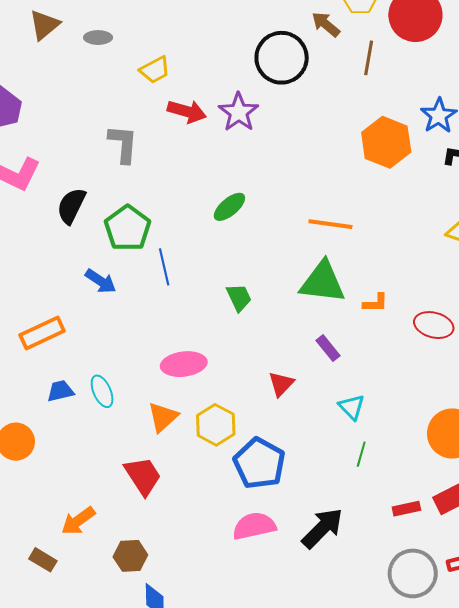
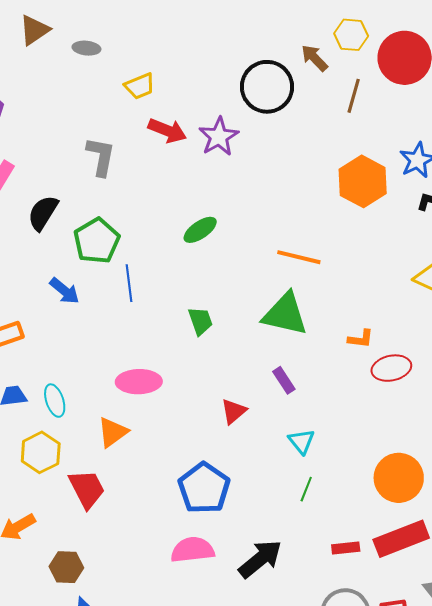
orange L-shape: (375, 303) -> (361, 339), moved
red ellipse: (434, 325) -> (391, 368), turned -33
yellow hexagon: (216, 425) -> (41, 452), moved

